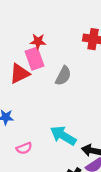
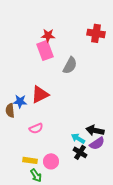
red triangle: (20, 74) -> (40, 94), moved
cyan arrow: (63, 136) -> (78, 138), moved, size x0.6

